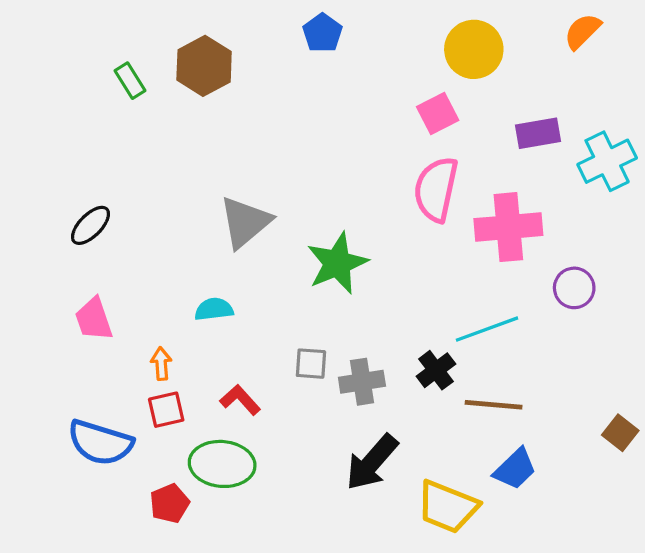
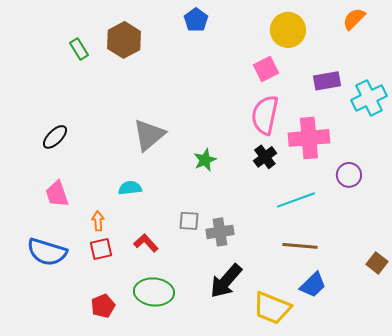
green star: (337, 263) -> (205, 160), size x0.6
black cross: (436, 370) -> (265, 157), moved
blue semicircle: (100, 443) -> (47, 252), moved
green ellipse: (222, 464) -> (154, 292), moved

